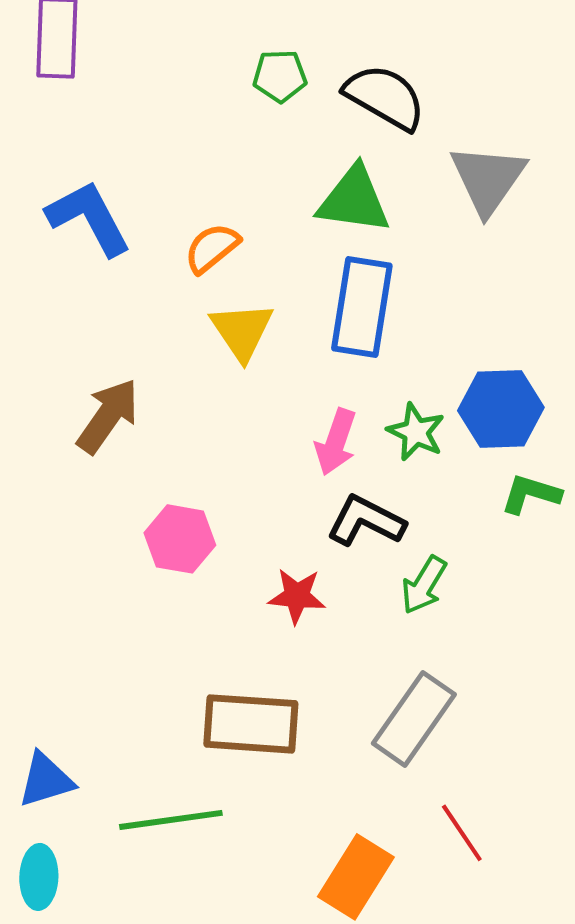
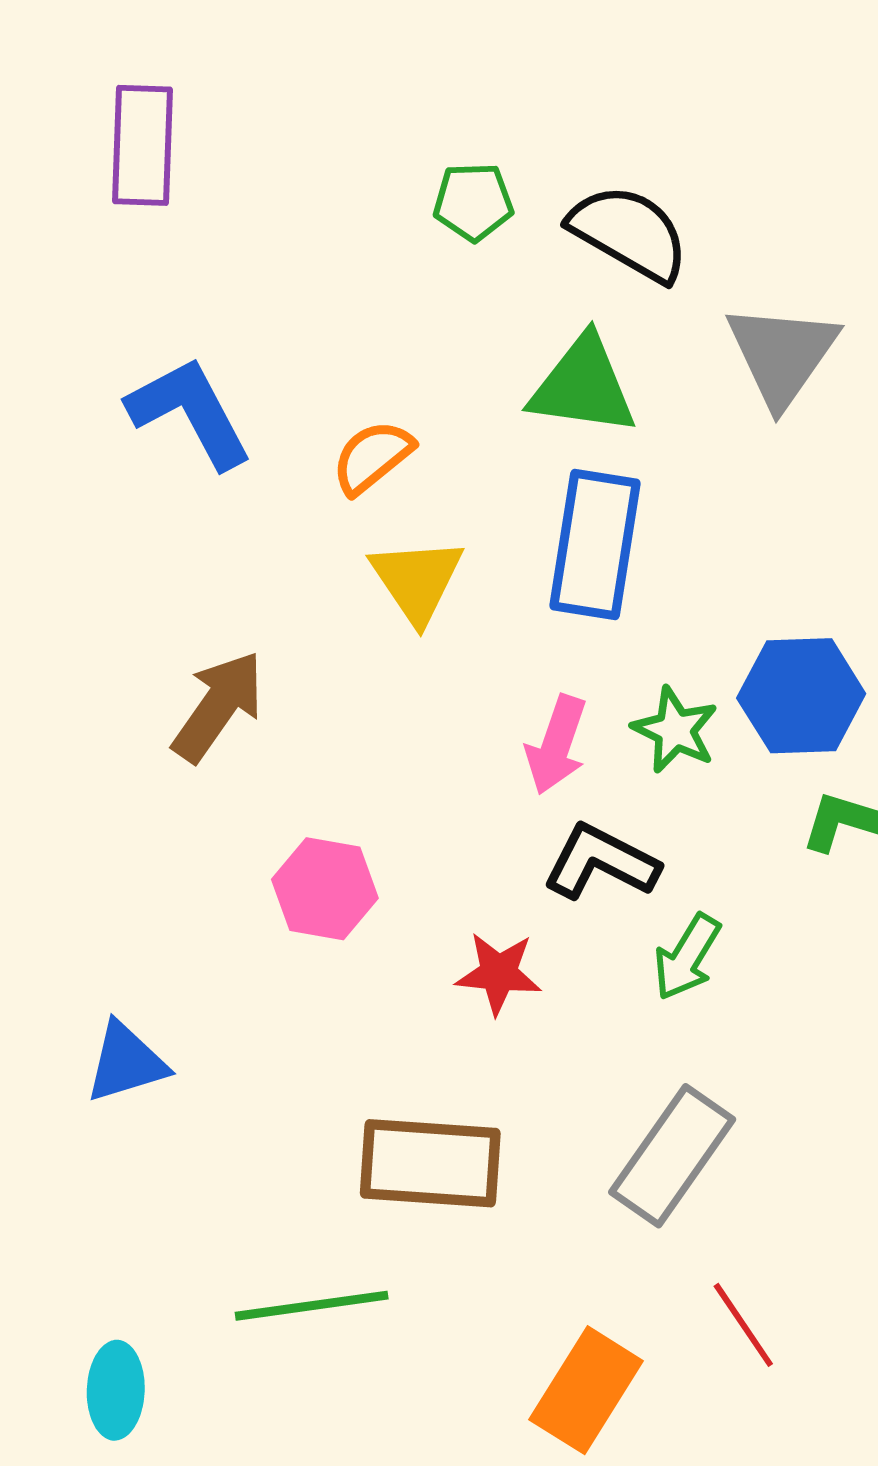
blue triangle: (46, 780) -> (126, 1062), moved

